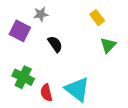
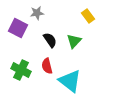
green triangle: (108, 45) -> (74, 41), moved
red semicircle: (46, 93) -> (47, 66), moved

